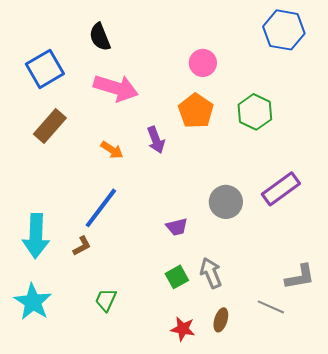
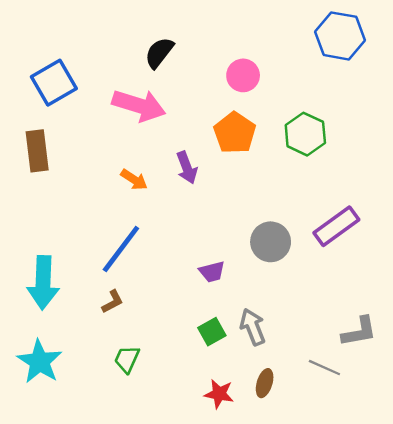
black semicircle: (100, 37) -> (159, 53), moved, turned 60
brown rectangle: (50, 126) -> (37, 151), moved, turned -48
brown L-shape: (82, 246) -> (113, 302), moved

